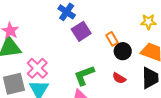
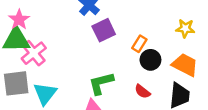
orange rectangle: (112, 39) -> (139, 44), turned 56
pink cross: (37, 68) -> (34, 53), moved

